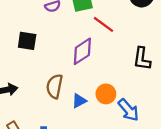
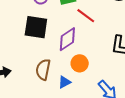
black square: (27, 41) -> (36, 27), moved, size x1.4
orange circle: (106, 94) -> (80, 63), moved

